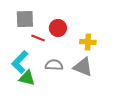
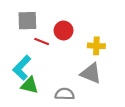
gray semicircle: (54, 65) -> (65, 94), moved

